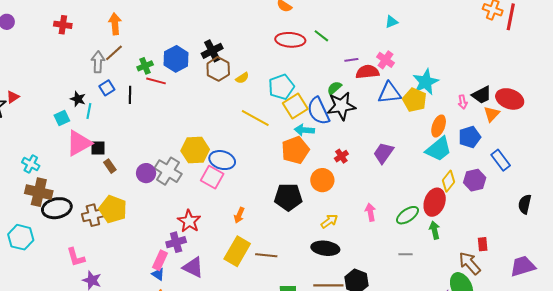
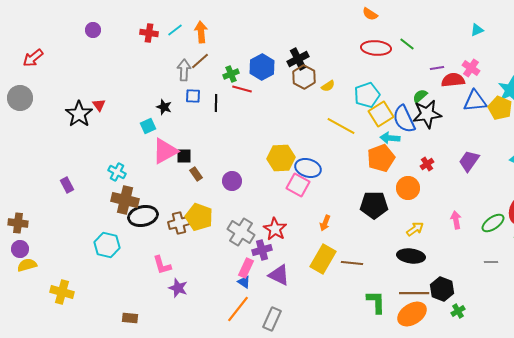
blue square: (107, 88) -> (193, 96), turned 35
red triangle: (13, 97) -> (99, 105), turned -32
cyan line: (89, 111) -> (175, 30), moved, turned 42
gray cross: (168, 171) -> (241, 232), moved

